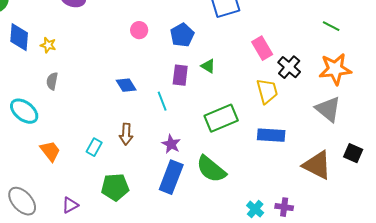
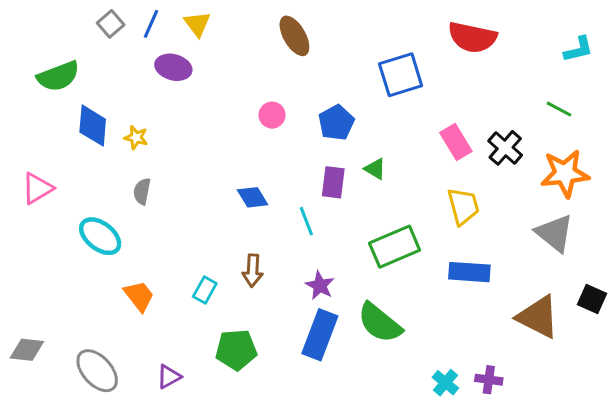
black cross: (289, 67) -> (505, 148), moved

